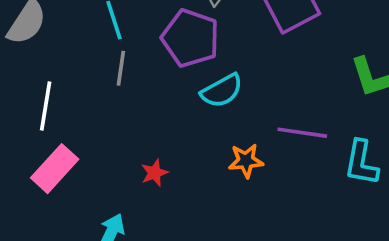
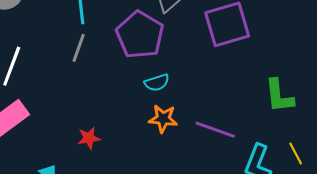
cyan semicircle: (222, 91) -> (157, 83), size x0.7
orange star: (246, 161) -> (163, 119), moved

